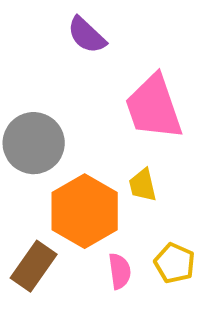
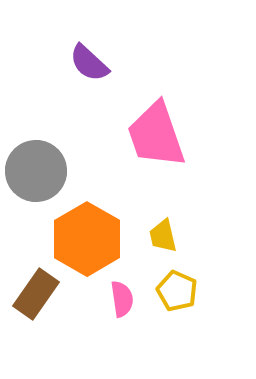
yellow trapezoid: (143, 185) -> (163, 236), moved

